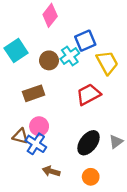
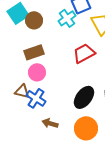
brown circle: (49, 60) -> (34, 20), moved
pink circle: (39, 126) -> (37, 72), moved
orange circle: (91, 177) -> (86, 128), size x1.5

